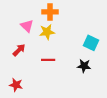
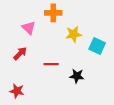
yellow star: (47, 32) -> (74, 34), moved
black star: (84, 66) -> (77, 76), moved

